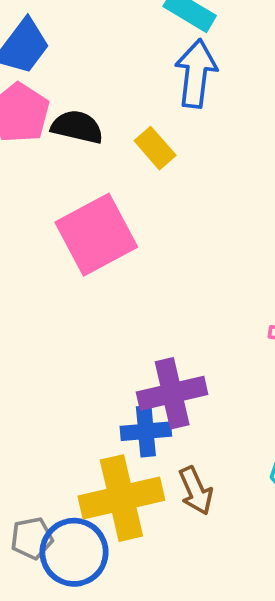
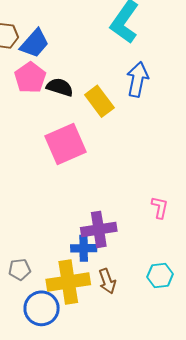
blue arrow: (196, 73) -> (137, 79), moved
yellow rectangle: (155, 148) -> (99, 101), size x1.4
gray pentagon: (32, 538) -> (20, 269), moved

